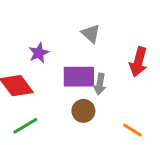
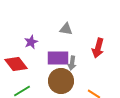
gray triangle: (91, 34) -> (66, 29), turned -32
brown circle: (83, 111) -> (61, 81), size x1.6

